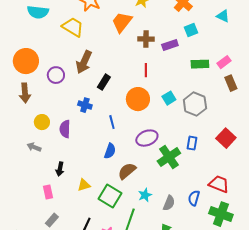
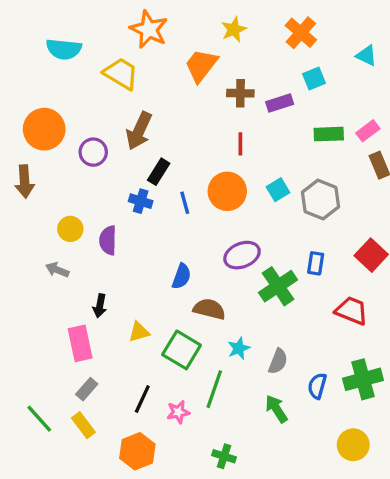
black rectangle: (104, 82) -> (159, 172), moved
brown arrow: (25, 93) -> (25, 181), moved
blue line: (112, 122) -> (185, 203), moved
brown semicircle: (127, 171) -> (209, 309), turned 54
red trapezoid: (219, 184) -> (352, 311), moved
pink rectangle: (48, 192) -> (80, 343), size x1.5
blue semicircle: (194, 198) -> (317, 386), moved
green cross: (221, 214) -> (363, 379), turned -35

